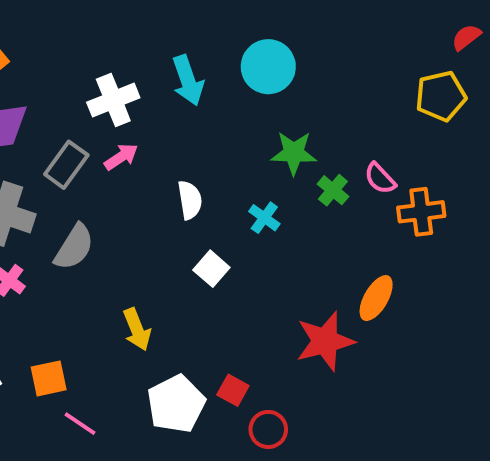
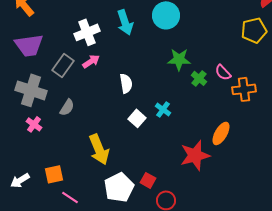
cyan cross: (264, 218) -> (163, 109), moved
gray semicircle: (74, 247) -> (67, 107), size x0.7
yellow arrow: (137, 329) -> (99, 149), size x1.4

